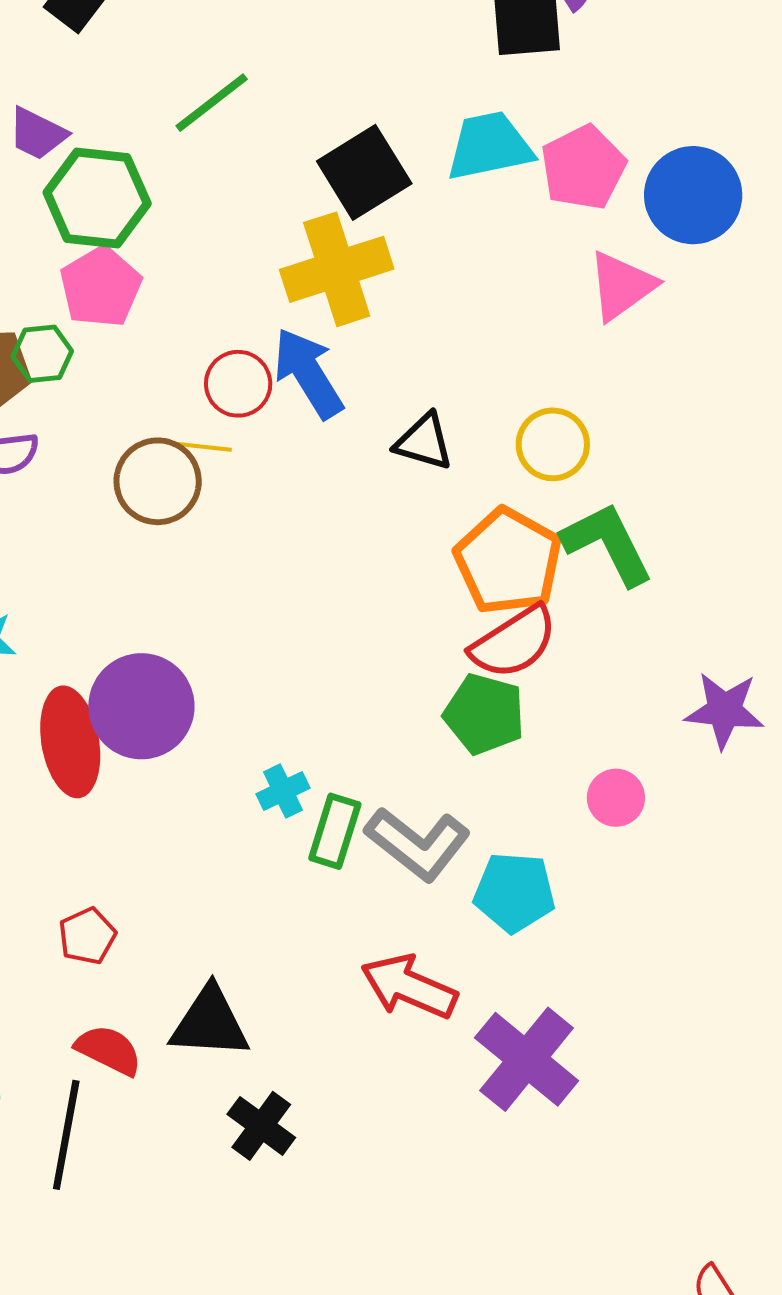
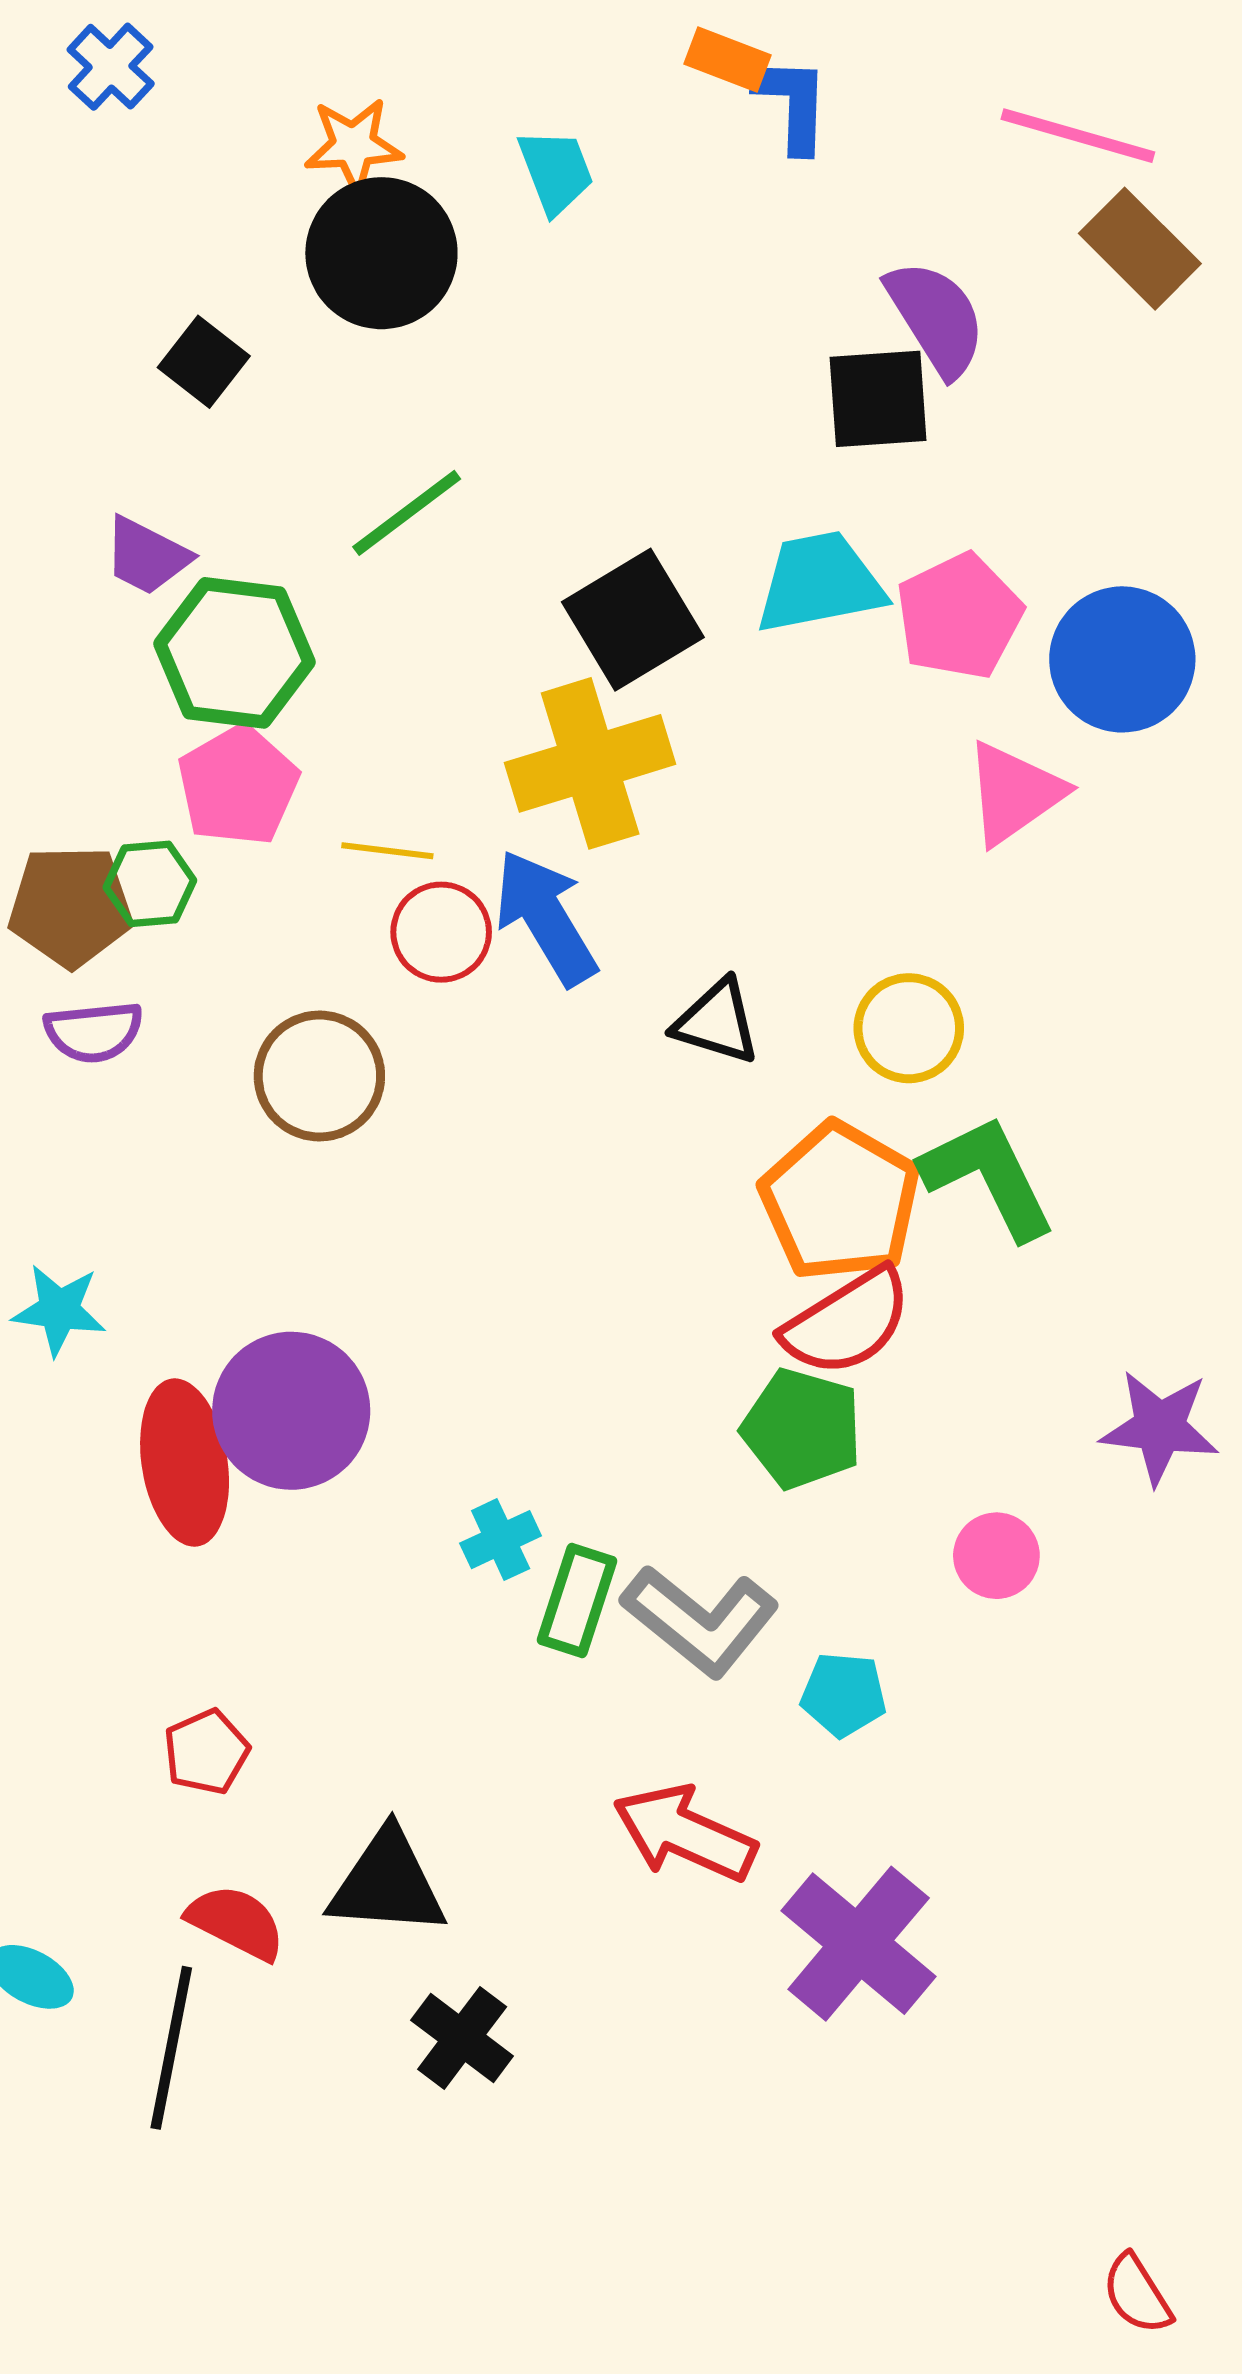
yellow line: (201, 447) -> (387, 851), moved
cyan pentagon: (514, 892) -> (844, 1695), size x0.7

